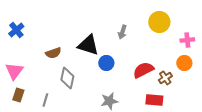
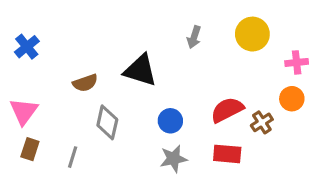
gray arrow: (122, 32) -> (194, 37), moved
blue circle: (106, 63) -> (170, 121), moved
red rectangle: (154, 100) -> (227, 154), moved

